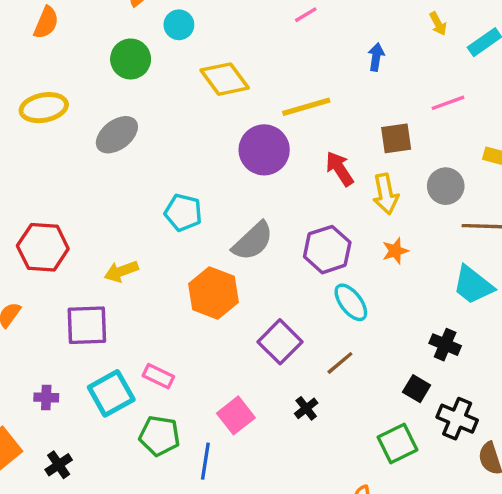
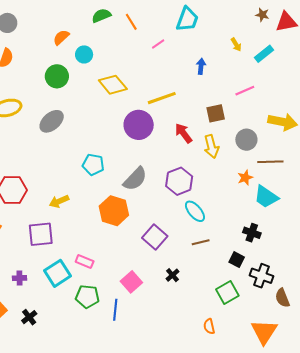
orange star: (395, 251) -> (245, 178), moved
brown line: (340, 363) -> (201, 242), moved, turned 30

